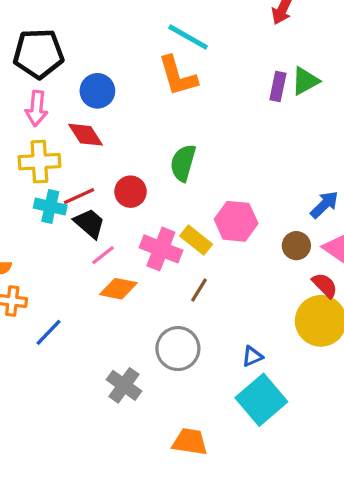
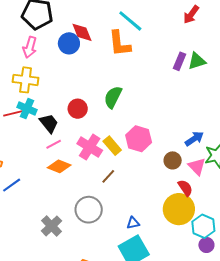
red diamond: (86, 135) -> (82, 32), moved
red line: (79, 196) -> (13, 113), moved

